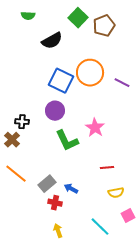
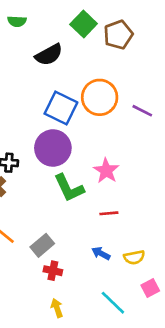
purple circle: (55, 111) -> (53, 148), size x1.4
red line: (107, 168) -> (109, 213), moved
blue arrow: (71, 189) -> (101, 253), moved

